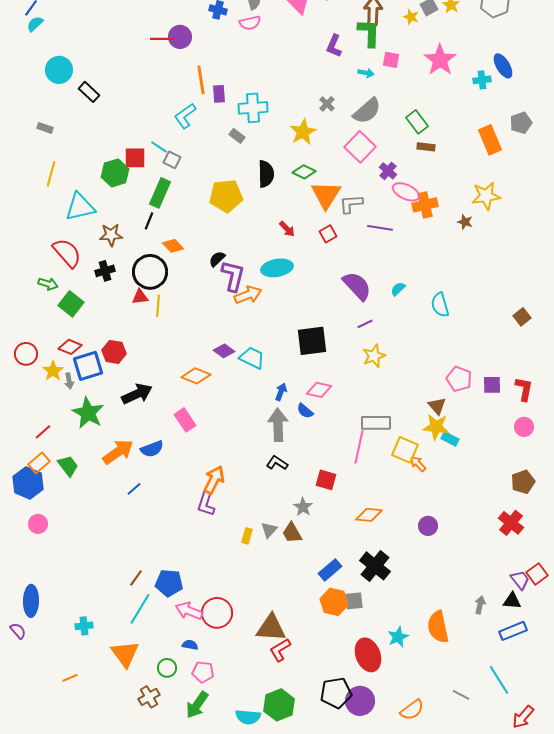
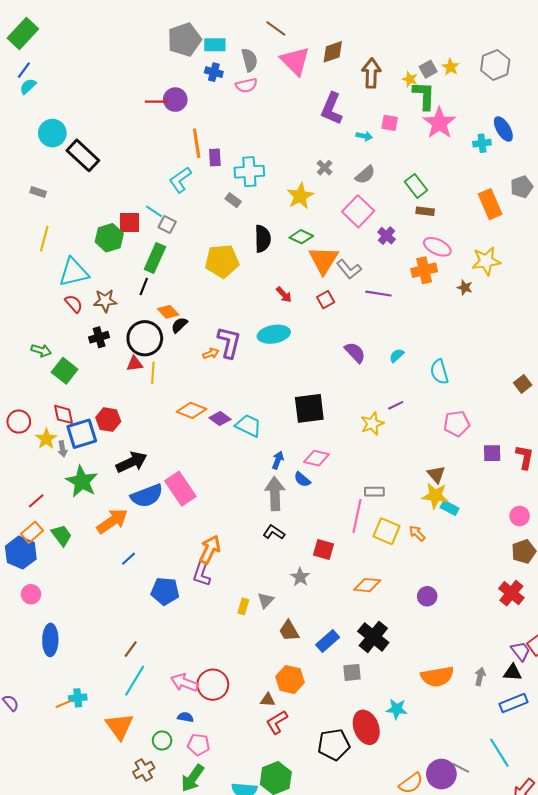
green L-shape: (369, 33) -> (424, 95), moved
purple L-shape: (334, 46) -> (332, 109), size x1.4
black rectangle: (89, 92) -> (83, 155), size x1.5
gray semicircle: (367, 111) -> (365, 175), size x0.7
pink ellipse: (406, 192) -> (437, 247), moved
gray L-shape: (351, 204) -> (349, 269), turned -125
red semicircle: (67, 253) -> (74, 304), moved, size x0.6
black semicircle: (217, 259) -> (179, 325), moved
purple semicircle: (357, 286) -> (355, 352), size x0.7
orange arrow: (248, 295) -> (211, 353), moved, size x0.6
purple line: (365, 324) -> (396, 405), moved
red diamond: (70, 347) -> (64, 414), turned 55
orange diamond: (196, 376) -> (192, 410), moved
pink pentagon: (459, 379) -> (457, 424), moved, turned -30
pink rectangle: (185, 420) -> (180, 489), size x1.4
gray rectangle: (376, 423) -> (374, 492), size x0.7
pink circle: (524, 427) -> (520, 516), moved
blue semicircle: (152, 449) -> (147, 496), moved, size x1.4
yellow square: (405, 450) -> (387, 531), moved
brown trapezoid: (292, 533) -> (289, 631), moved
blue pentagon: (169, 583) -> (165, 591), moved
blue ellipse: (31, 601) -> (50, 640), moved
orange hexagon: (334, 602) -> (290, 680), moved
orange semicircle: (438, 627) -> (437, 677), moved, turned -88
brown triangle: (271, 628) -> (268, 700), size x0.5
cyan star: (398, 637) -> (397, 709), turned 30
orange line: (70, 678) -> (64, 704), moved
black pentagon: (336, 693) -> (334, 745), moved
purple circle: (360, 701) -> (441, 774), moved

